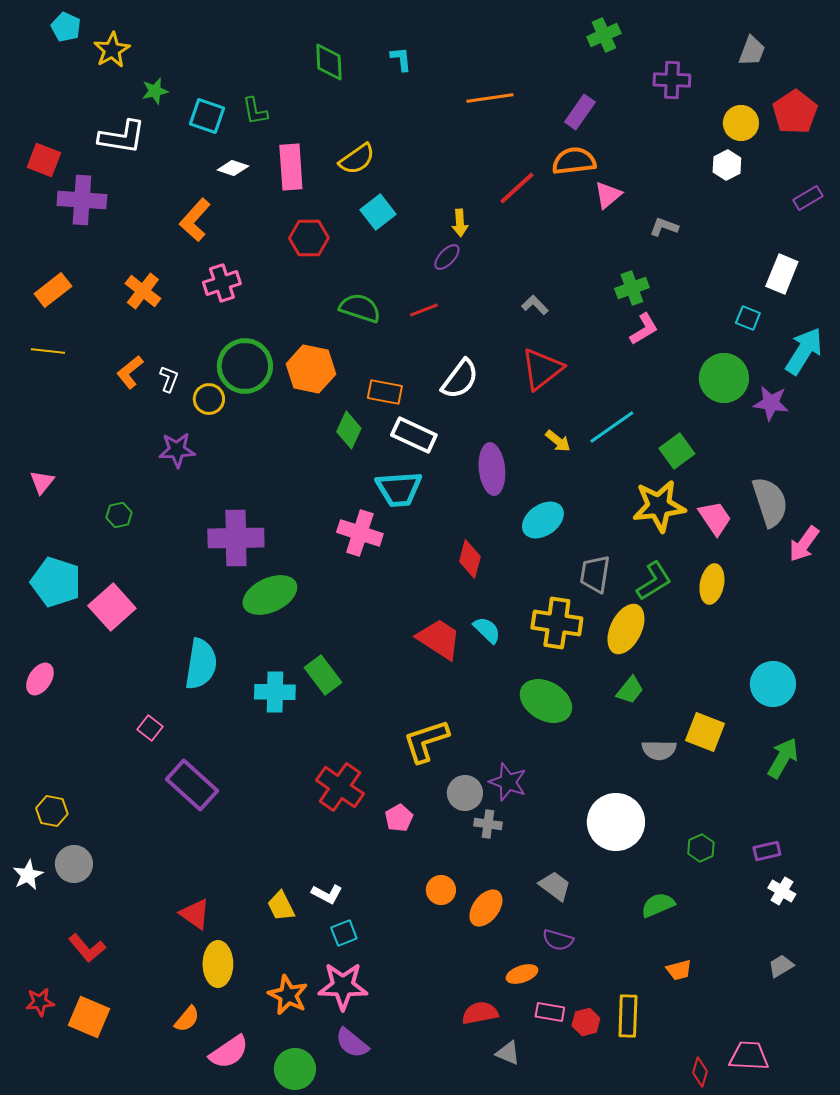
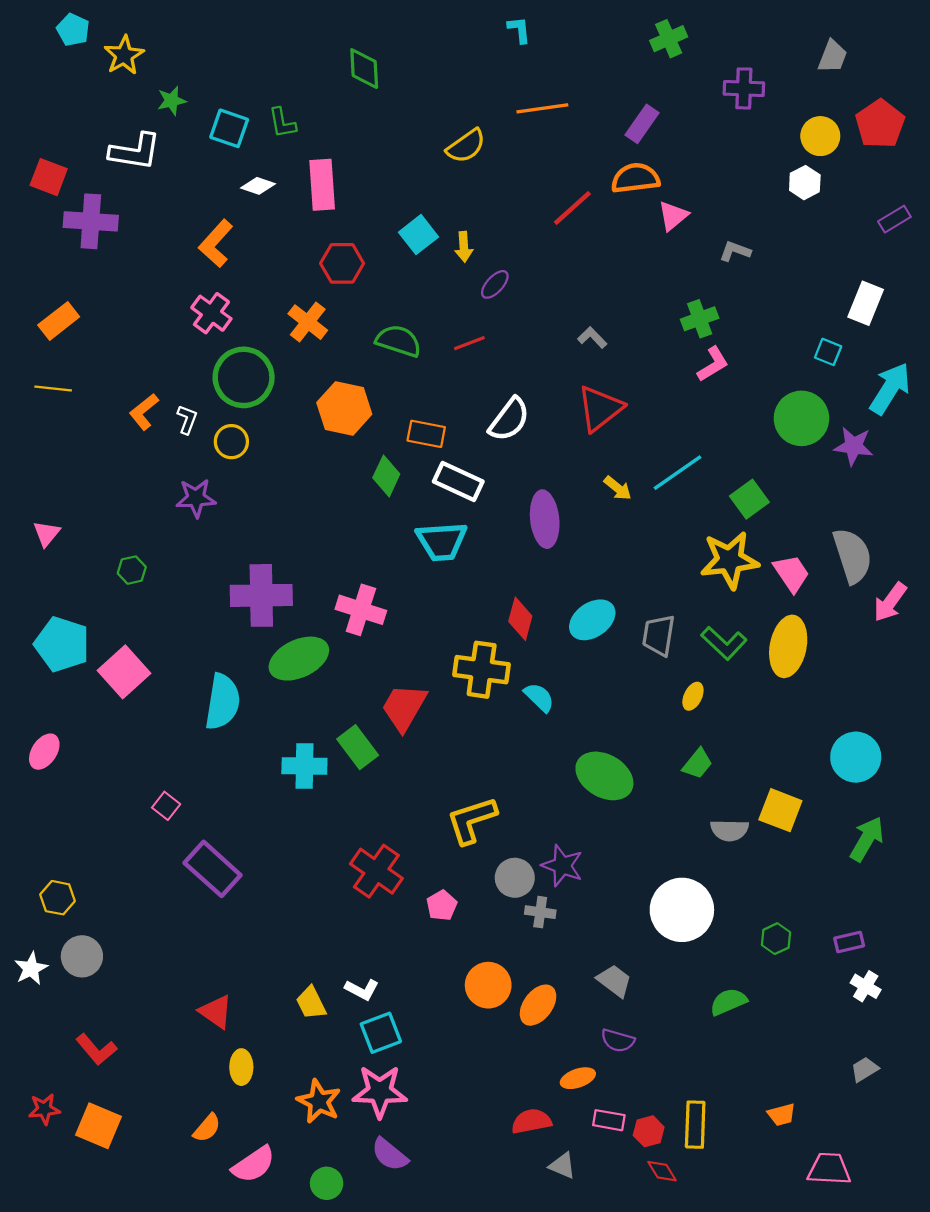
cyan L-shape: (401, 59) -> (519, 30), moved
yellow semicircle: (357, 159) -> (466, 146), moved
yellow arrow: (460, 223) -> (464, 247), moved
pink cross: (222, 283) -> (211, 313), moved, turned -36
orange cross: (143, 291) -> (308, 322), moved
green circle: (245, 366) -> (244, 377), moved
cyan ellipse: (543, 520) -> (592, 620), moved
pink cross: (360, 533) -> (361, 610), moved
green L-shape: (654, 581) -> (724, 643), turned 75
yellow ellipse: (712, 584) -> (788, 646), size x1.4
yellow cross: (557, 623) -> (482, 670), moved
yellow ellipse: (626, 629) -> (693, 696), size x0.5
red trapezoid: (439, 639) -> (404, 707), moved, turned -93
cyan semicircle: (201, 664) -> (223, 702), moved
orange circle: (441, 890) -> (488, 985), size x1.4
cyan square: (344, 933) -> (381, 1033), size x1.4
yellow ellipse: (218, 964) -> (241, 1067), size x0.7
orange trapezoid: (679, 970) -> (782, 1115), moved
green circle: (295, 1069) -> (327, 1183), size x0.7
red diamond: (700, 1072) -> (662, 1171), moved, turned -48

